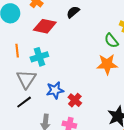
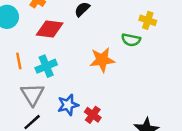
green semicircle: (111, 41) -> (131, 40), turned -35
orange star: (107, 64) -> (102, 60), moved

